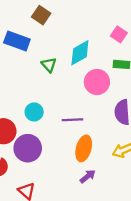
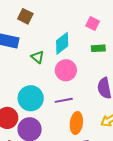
pink circle: (97, 82) -> (66, 70), moved
cyan circle: (34, 112) -> (31, 98), size x1.6

